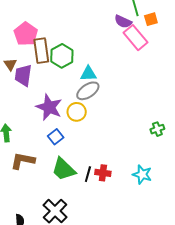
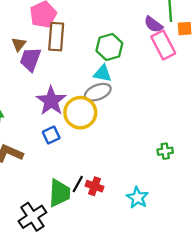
green hexagon: (62, 56) -> (109, 47), moved
yellow circle: (77, 112) -> (80, 113), size x1.5
green trapezoid: (63, 169) -> (59, 193), moved, turned -144

